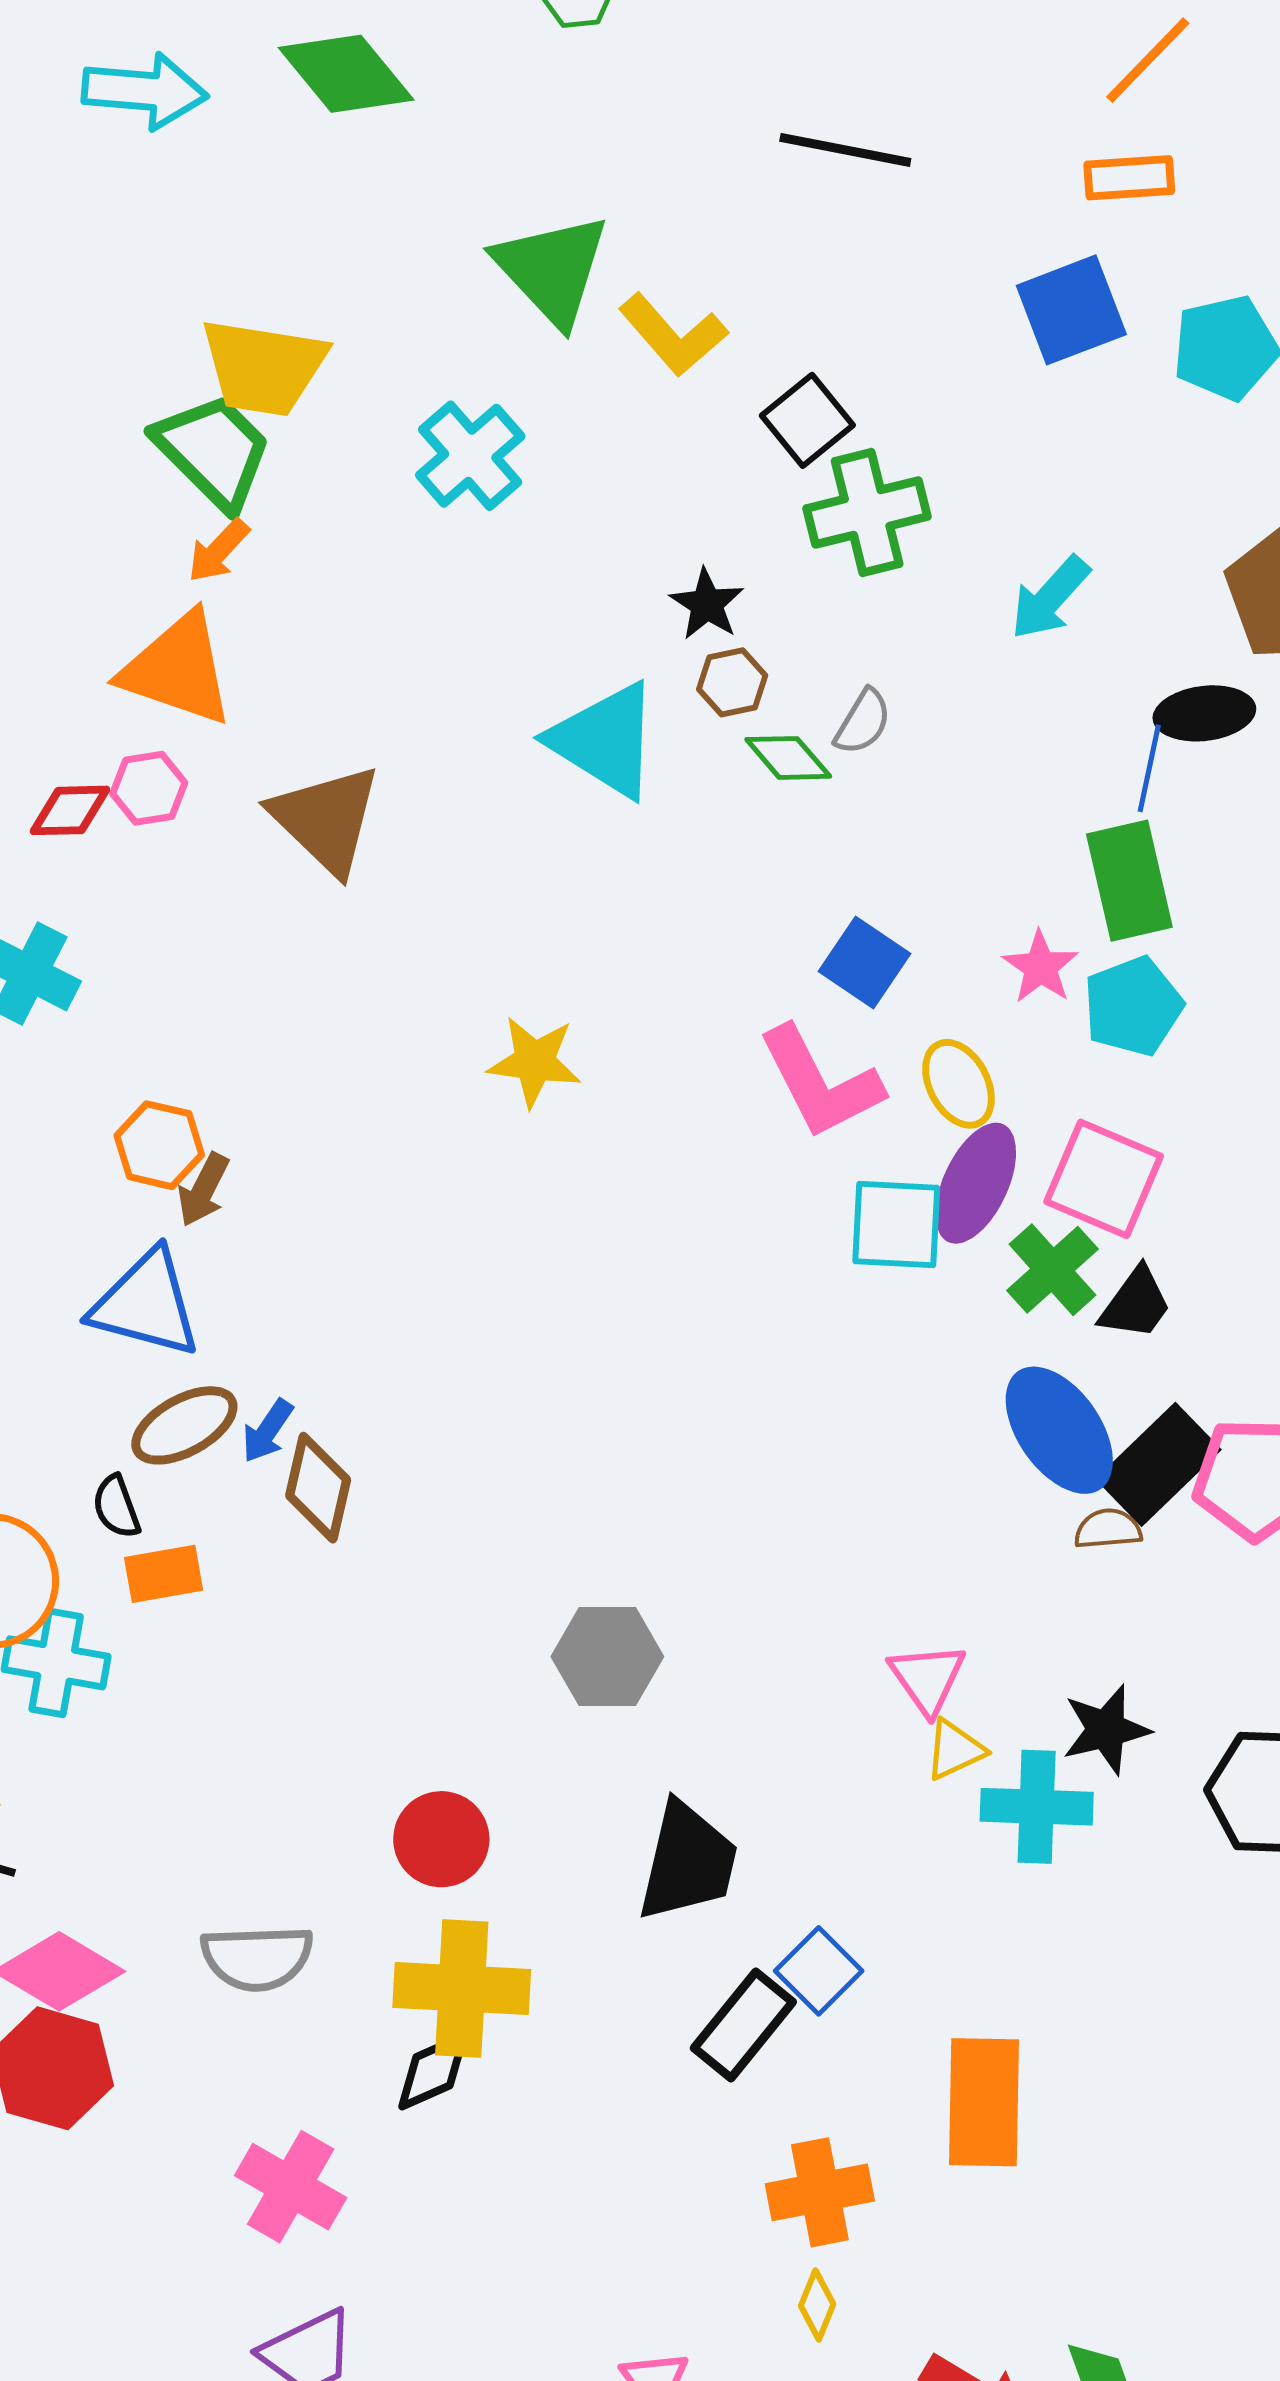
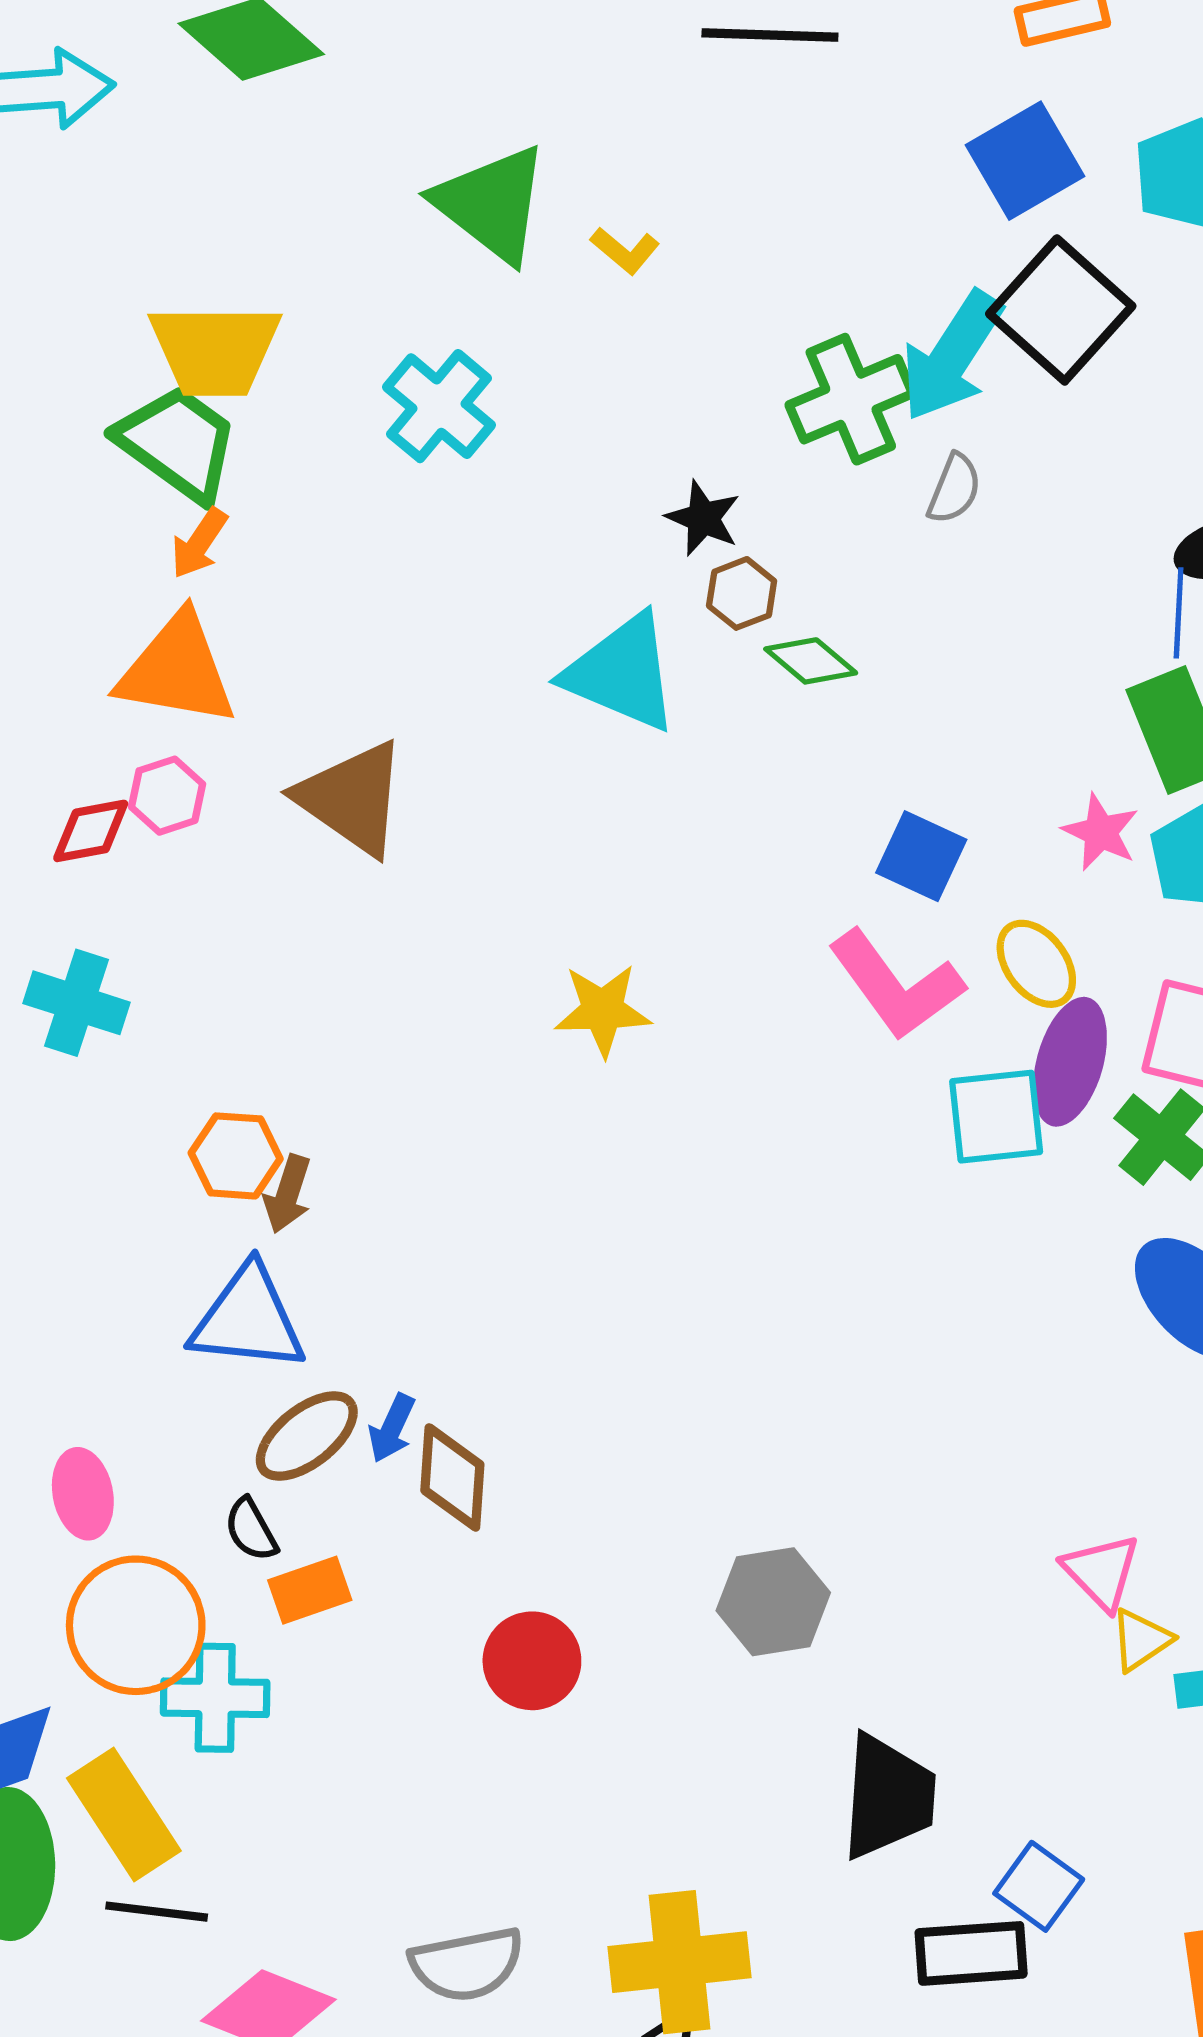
yellow L-shape: (673, 335) -> (625, 250), size x0.6
black square: (807, 420) -> (1061, 310), moved, size x1.5
cyan arrow: (1050, 598) -> (952, 356), moved, size x1.4
gray semicircle: (863, 722) -> (954, 489), moved
red circle: (441, 1839) -> (532, 1661), moved
black rectangle: (743, 2025) -> (971, 1953), turned 56

